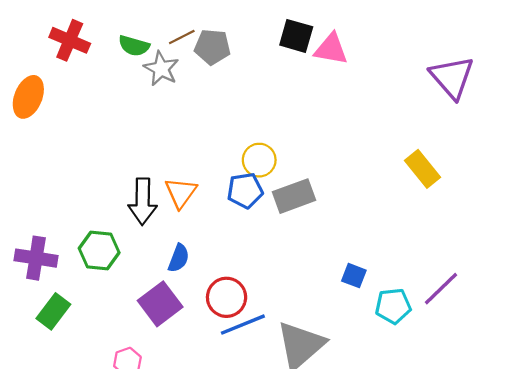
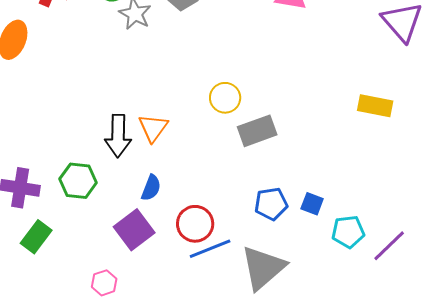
yellow rectangle: (423, 169) -> (375, 106), turned -40
blue pentagon: (245, 191) -> (271, 204), moved
purple line: (441, 289) -> (389, 246), moved

